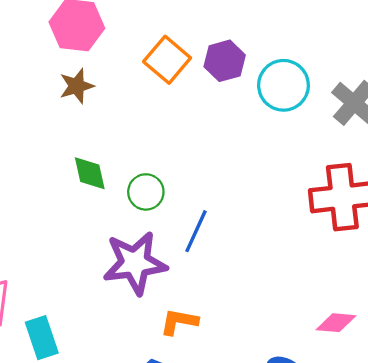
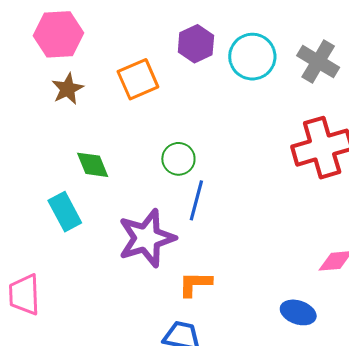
orange square: (167, 60) -> (138, 79), moved, turned 36
green circle: (146, 192) -> (178, 159), moved
cyan rectangle: (42, 338) -> (65, 212), moved

